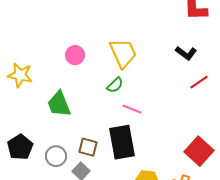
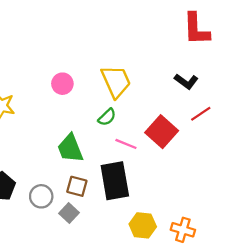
green trapezoid: (59, 104) -> (70, 148), moved
red square: (199, 151) -> (162, 132), moved

